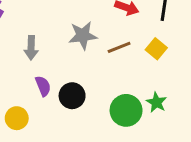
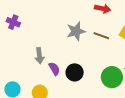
brown line: (119, 47) -> (101, 36), turned 49
gray arrow: (31, 48) -> (39, 56), moved

